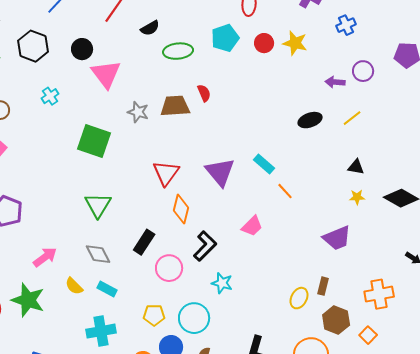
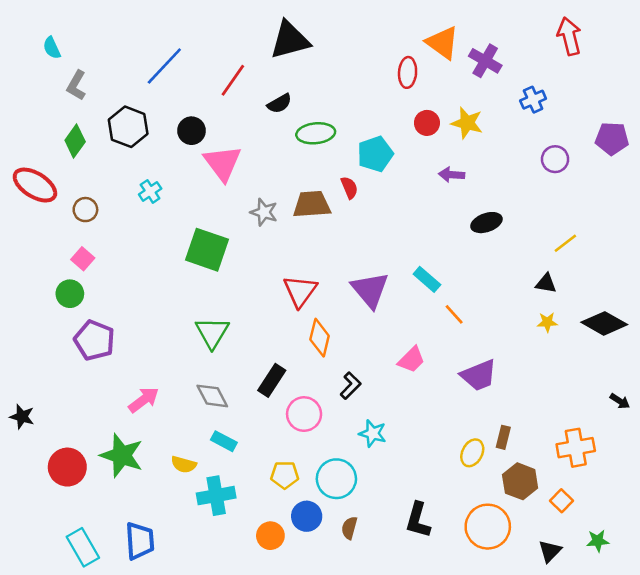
cyan pentagon: (225, 38) -> (375, 154), moved
purple arrow: (335, 82) -> (452, 175), moved
yellow line: (352, 118) -> (565, 243), moved
purple trapezoid: (337, 238) -> (479, 375), moved
black L-shape: (205, 246) -> (351, 386), size x0.7
yellow semicircle: (74, 286) -> (184, 464), moved, turned -30

